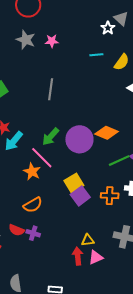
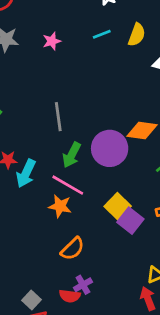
pink star: (52, 41) -> (52, 41), moved
gray line: (51, 89) -> (58, 117), moved
red semicircle: (16, 230) -> (70, 296), moved
purple cross: (33, 233) -> (83, 285), turned -32

